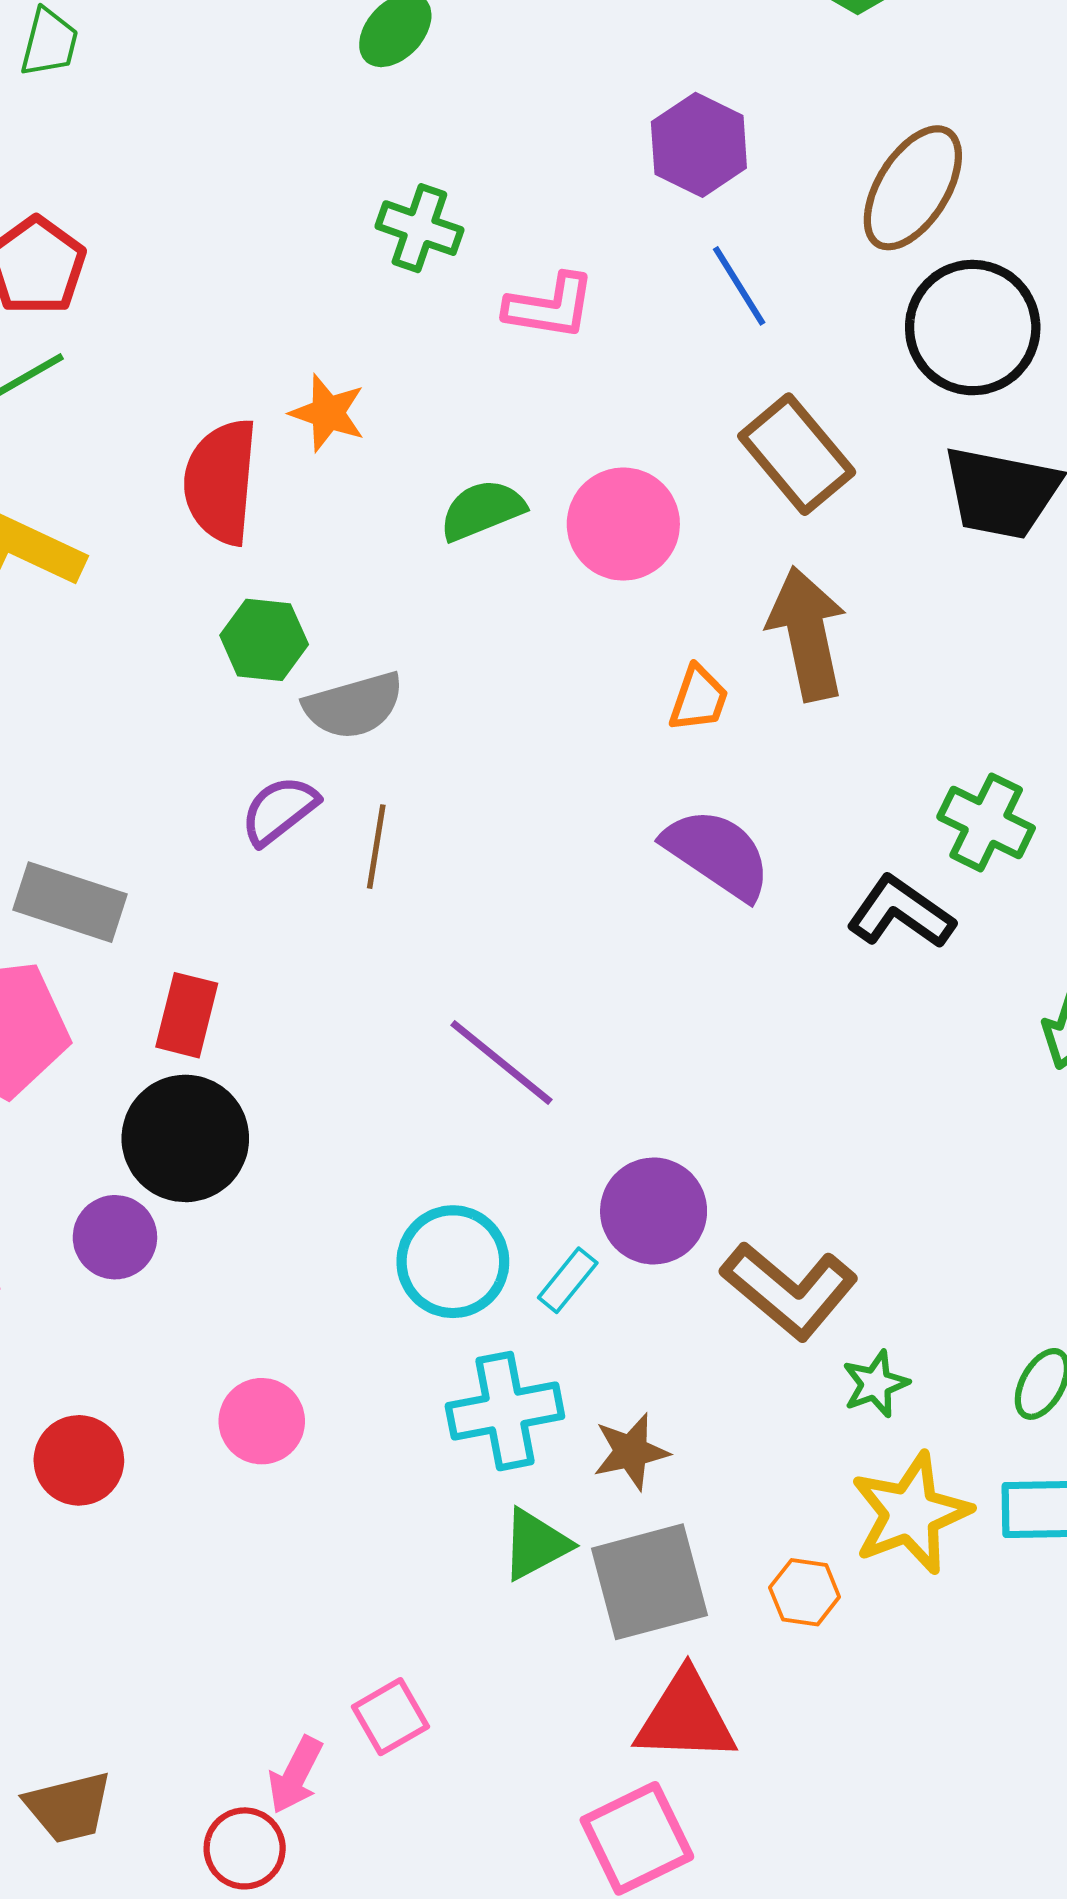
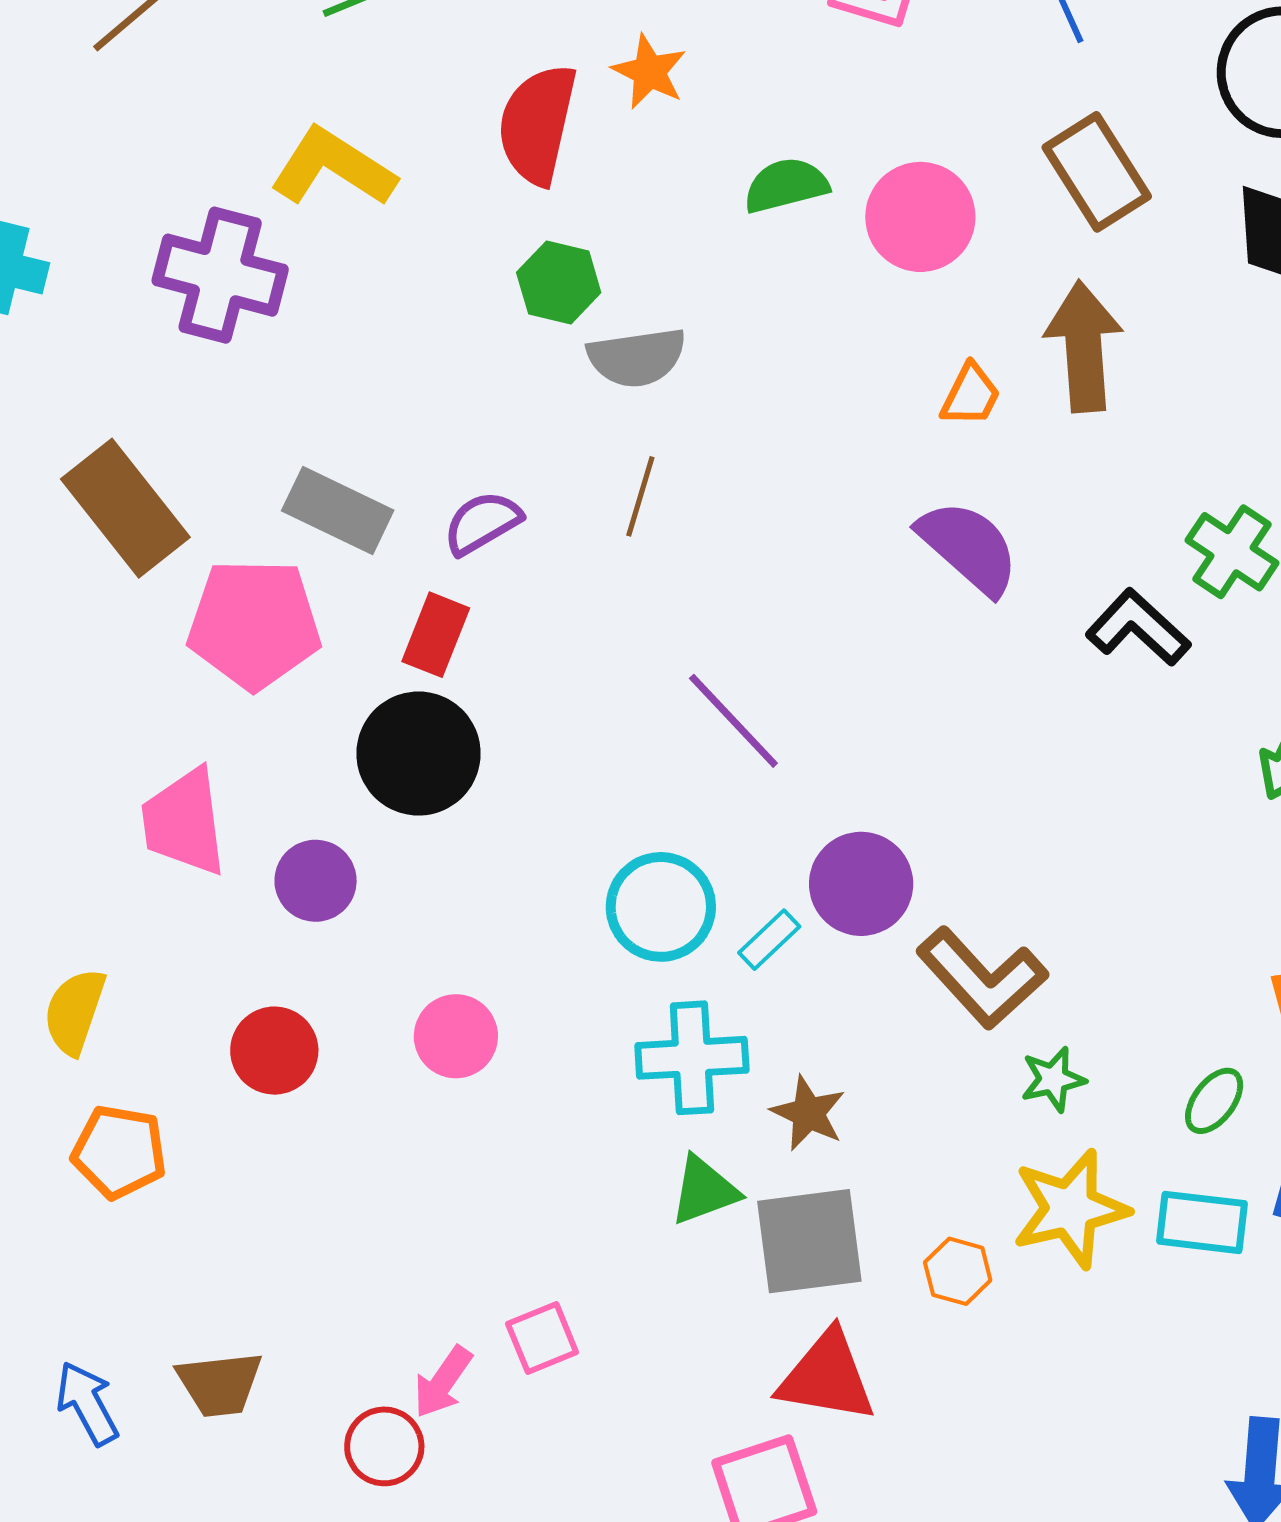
purple semicircle: (279, 810) -> (482, 523), moved
purple circle: (115, 1237) -> (316, 881), moved
brown star: (631, 1452) -> (808, 1113), turned 30

